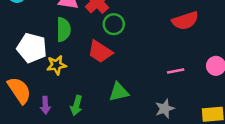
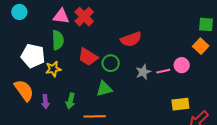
red semicircle: (185, 21) -> (131, 39), moved
green circle: (114, 24) -> (111, 63), moved
pink line: (176, 71) -> (163, 71), moved
gray star: (165, 109) -> (143, 72), moved

